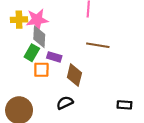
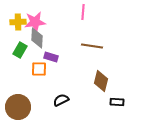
green rectangle: (32, 53) -> (20, 50), moved
brown diamond: (74, 75) -> (101, 81), moved

